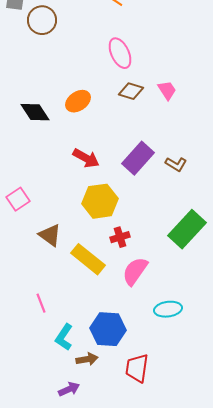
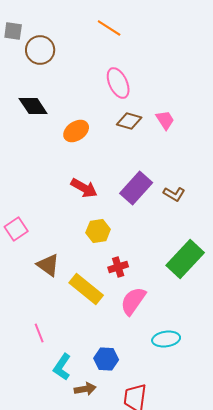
black diamond: (35, 112) -> (33, 106), moved
yellow hexagon: (100, 201) -> (98, 231), size x0.7
blue hexagon: (108, 329) -> (106, 359), size x0.7

